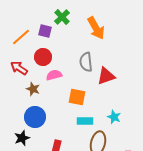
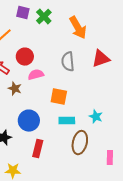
purple square: (45, 31) -> (23, 13), moved
red triangle: (106, 76) -> (101, 59), moved
blue circle: (35, 117) -> (29, 121), moved

